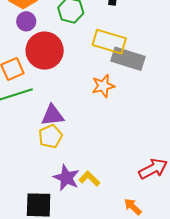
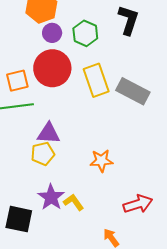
purple circle: (26, 21) -> (52, 33), moved
yellow rectangle: (109, 42) -> (96, 80), moved, turned 44
orange star: (103, 86) -> (101, 161), moved

